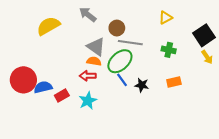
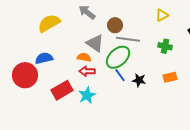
orange semicircle: (94, 61) -> (84, 57), moved
blue semicircle: (43, 87) -> (44, 58), moved
red rectangle: (62, 95) -> (62, 90), size x1.5

